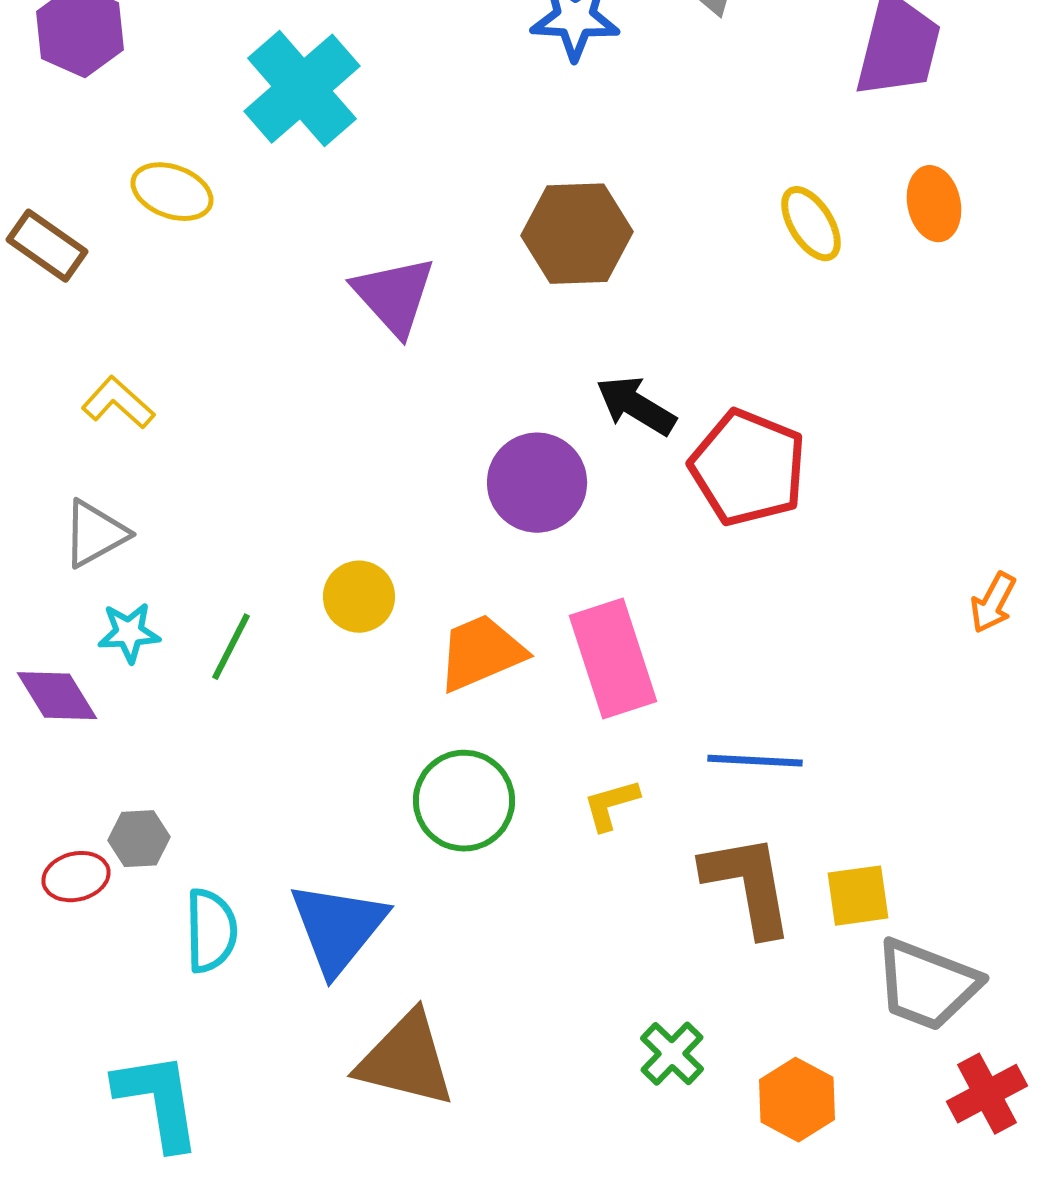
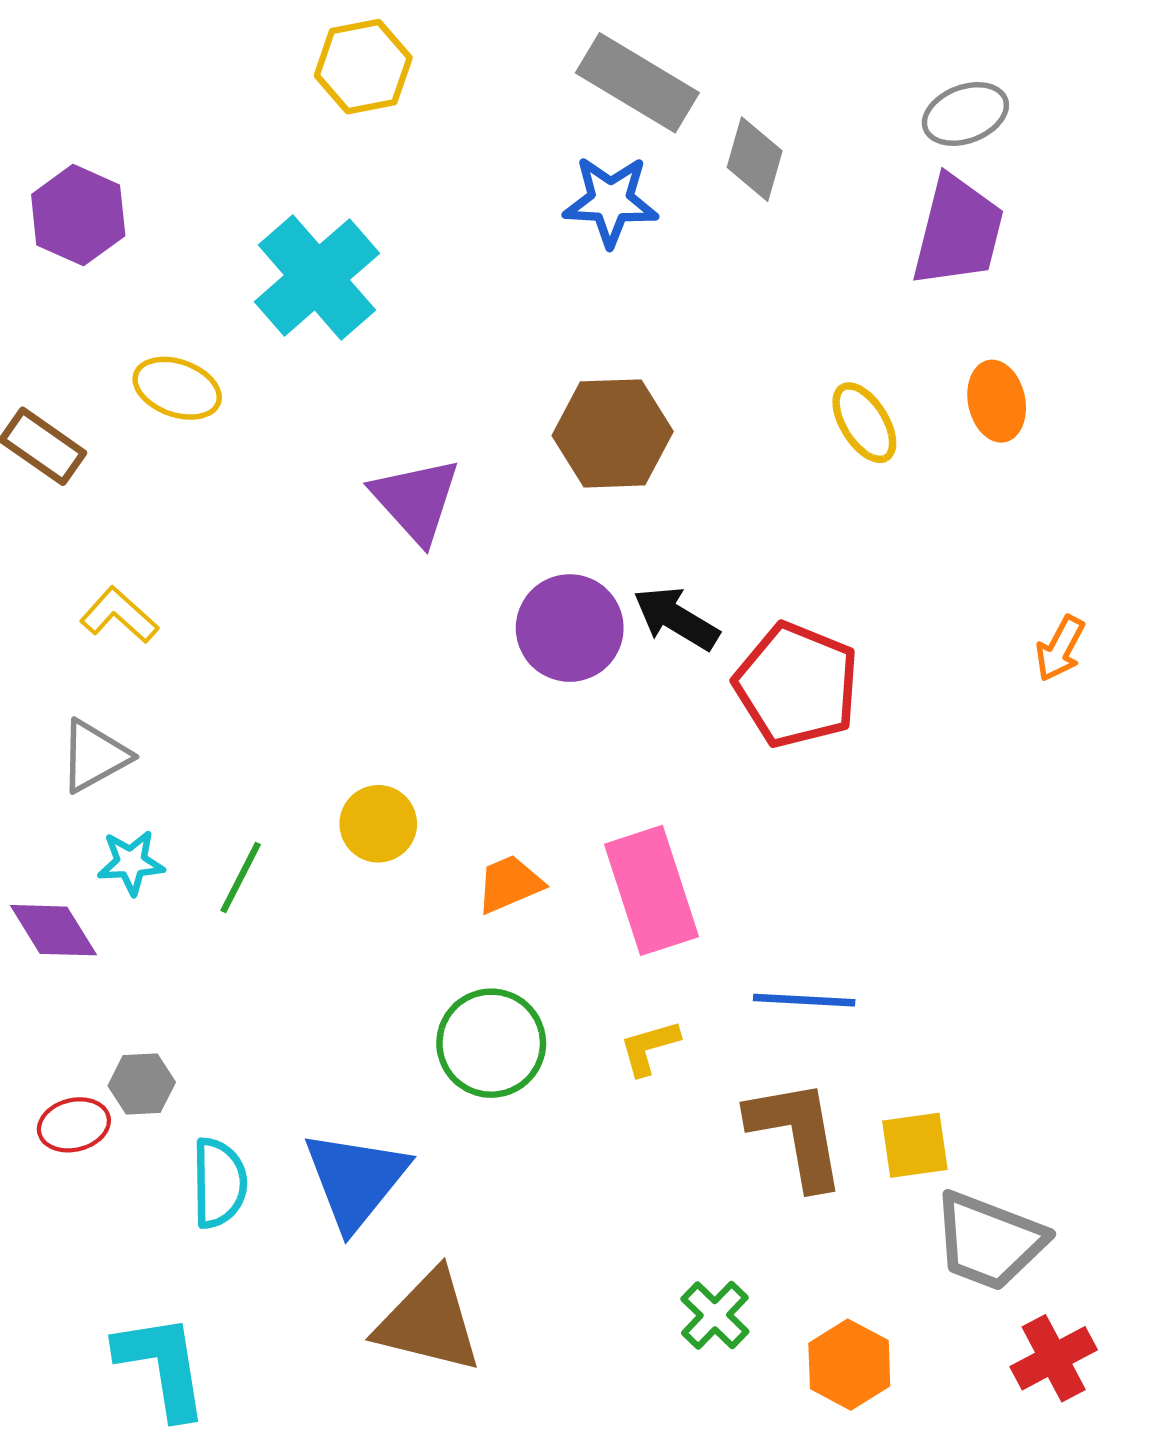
purple circle: (537, 483) -> (570, 628), moved
orange arrow: (993, 603) -> (1060, 648), moved
orange trapezoid: (481, 653) -> (509, 884), size x0.7

